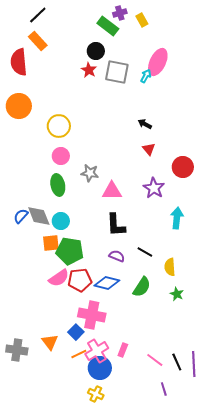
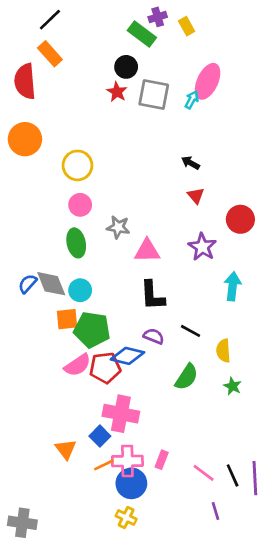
blue diamond: (107, 283) -> (127, 356), moved
gray cross: (17, 350) -> (22, 523), moved
pink cross: (97, 351) -> (127, 461), turned 30

